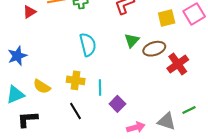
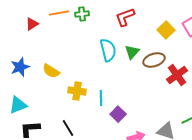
yellow square: (167, 18) -> (166, 30), turned -30
cyan semicircle: (88, 45) -> (108, 50), moved
yellow semicircle: (42, 86) -> (51, 71), moved
black line: (76, 111) -> (68, 128), moved

